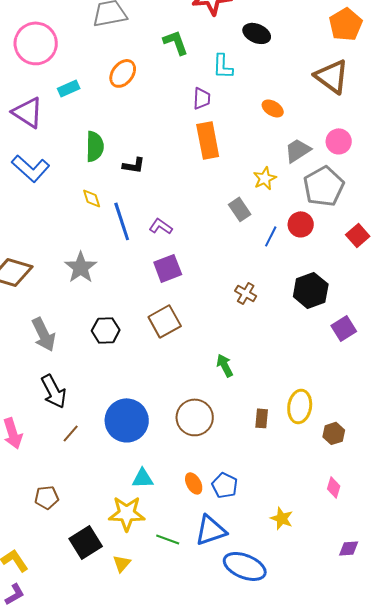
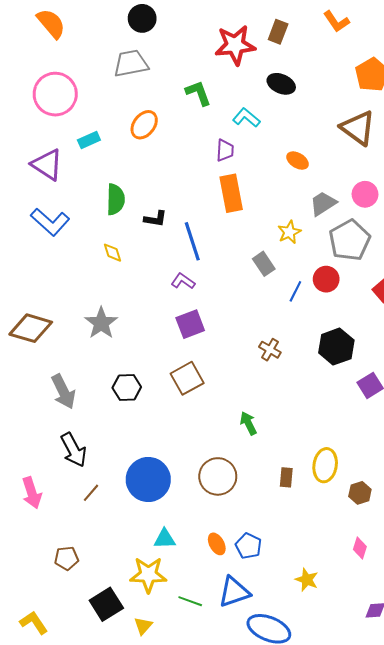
cyan L-shape: (223, 66) -> (246, 118), turned 128
blue line: (122, 221) -> (192, 241), moved

